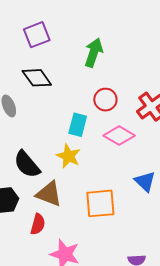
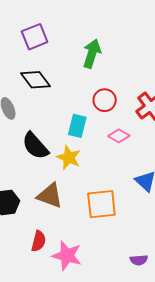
pink diamond: (119, 136) -> (119, 136), size x0.7
black semicircle: (27, 164) -> (35, 146), moved
red semicircle: (38, 224) -> (39, 241), moved

